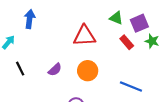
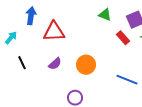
green triangle: (116, 18) -> (105, 15), moved
red triangle: (84, 36) -> (54, 32), moved

